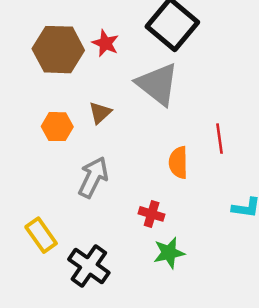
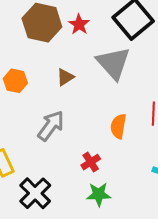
orange hexagon: (57, 127) -> (15, 81), moved
red cross: (152, 214) -> (91, 162), turned 30

